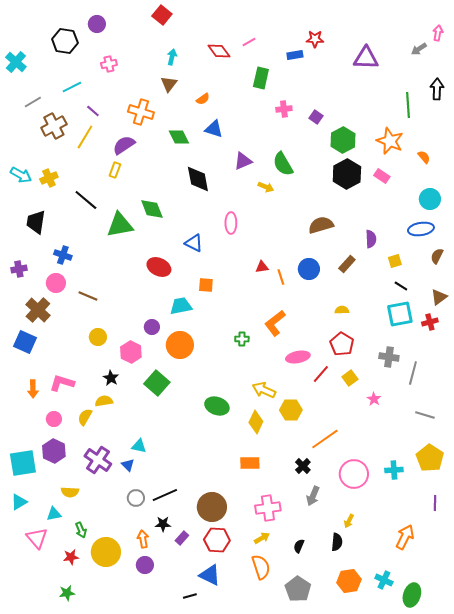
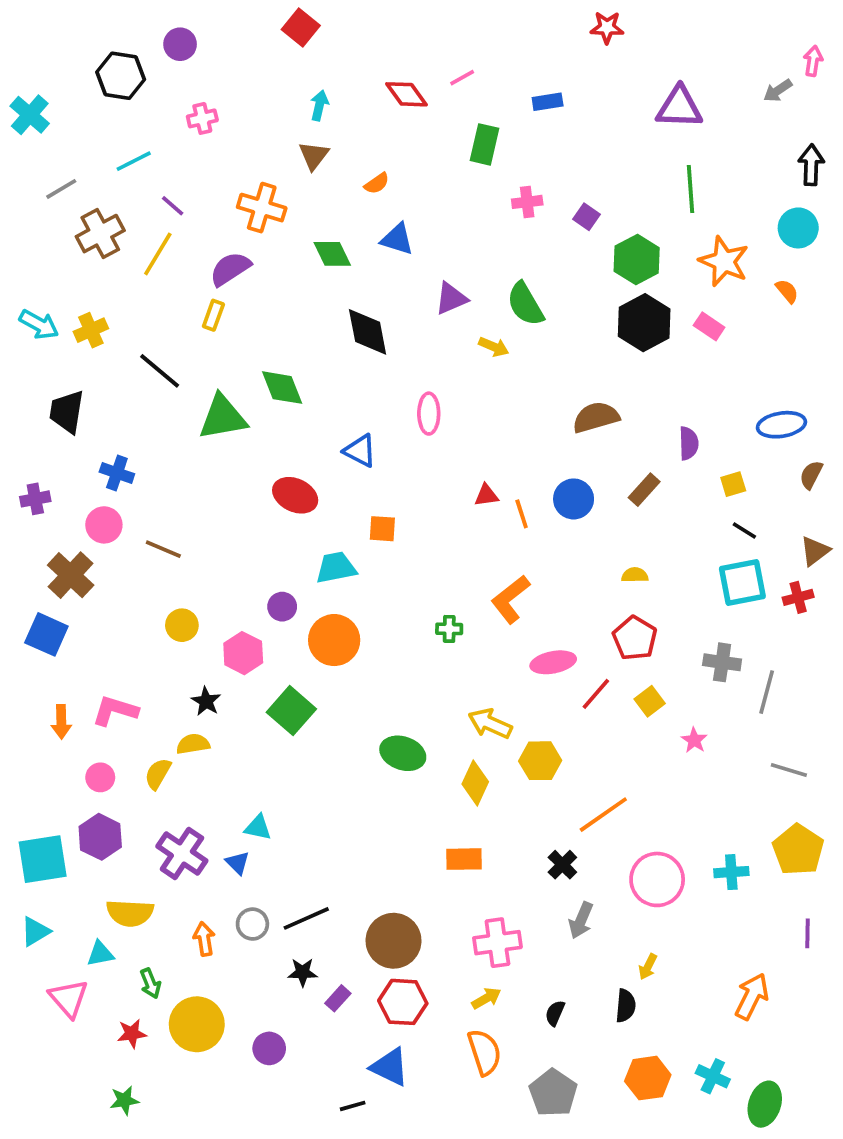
red star: (315, 39) -> (607, 27), moved
green line: (408, 105) -> (691, 189), moved
cyan circle: (430, 199) -> (798, 228), moved
yellow semicircle: (70, 492) -> (130, 913), size x1.4
orange arrow: (143, 539) -> (204, 939), moved

